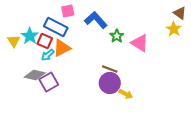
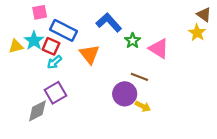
pink square: (68, 11) -> (40, 12), moved
yellow triangle: (14, 41) -> (16, 46), turned 48
orange triangle: (62, 48) -> (90, 54), moved, turned -42
brown line: (110, 69) -> (139, 77), moved
gray diamond: (35, 75) -> (37, 111), moved, turned -40

